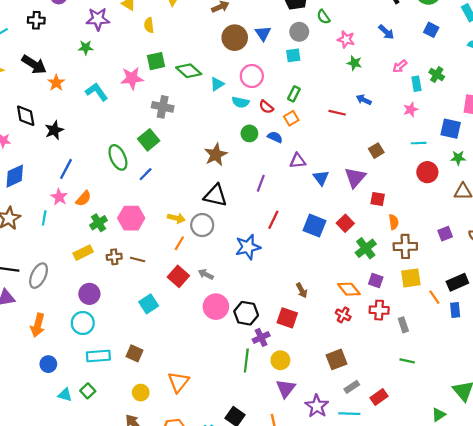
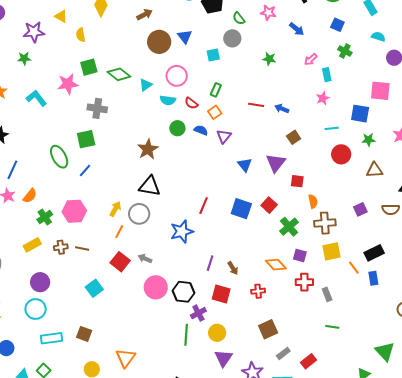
gray circle: (299, 32) -> (232, 38), moved
pink star: (346, 39) -> (268, 13), moved
green cross: (437, 75) -> (345, 51), moved
blue arrow: (364, 100) -> (282, 109), moved
green square: (149, 140) -> (86, 139), turned 30
purple triangle: (298, 161) -> (224, 136), moved, turned -42
purple line: (261, 183) -> (210, 263), moved
yellow arrow: (176, 218) -> (115, 209), turned -70
red cross: (343, 315) -> (258, 291), moved, turned -32

